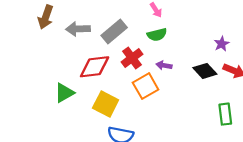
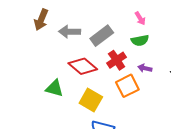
red diamond: (95, 67) -> (83, 66), turned 44
green triangle: (64, 93) -> (54, 88), turned 42

